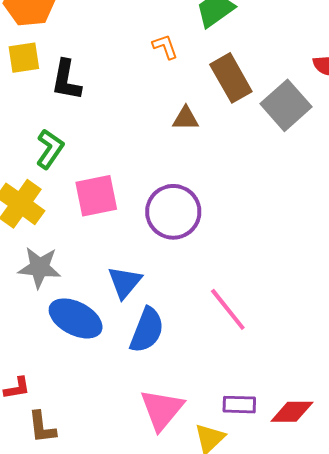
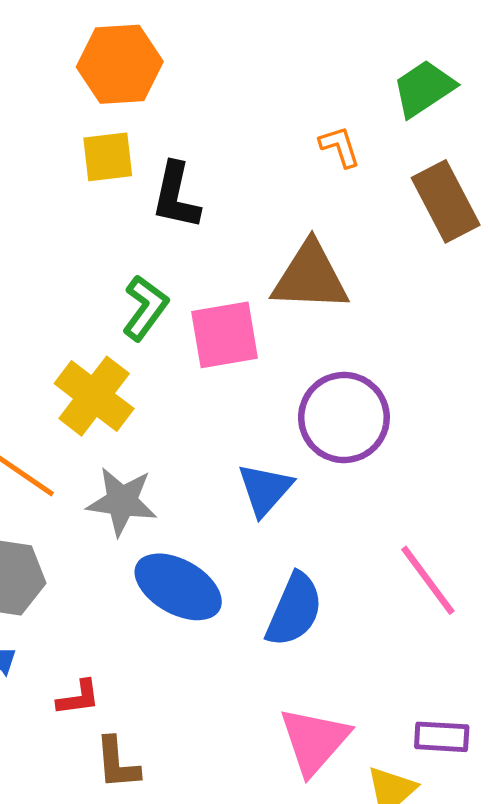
brown triangle: (186, 118) -> (310, 277), moved, size x1.8
pink square: (96, 196) -> (225, 335), moved
blue triangle: (125, 282) -> (265, 489), moved

